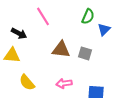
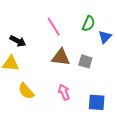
pink line: (43, 16) -> (54, 27), moved
pink arrow: (64, 83) -> (64, 92), turned 77

